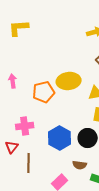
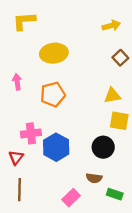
yellow ellipse: (69, 81) -> (54, 53), moved
blue hexagon: (60, 138) -> (56, 147), moved
brown line: (29, 163) -> (19, 190), moved

